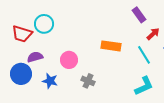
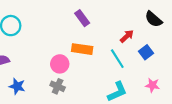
purple rectangle: (139, 15) -> (82, 18), moved
pink circle: (69, 60) -> (60, 64), moved

